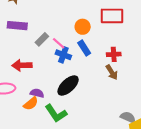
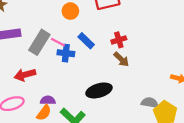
orange circle: (83, 27) -> (70, 11), moved
gray rectangle: (42, 39) -> (39, 42), size x1.6
black ellipse: (68, 86) -> (99, 90), moved, turned 40

